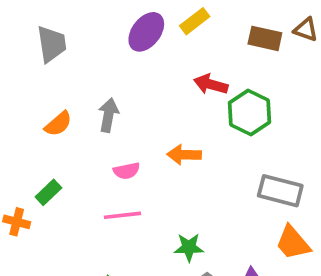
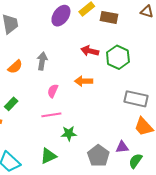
brown rectangle: (265, 38) -> (109, 17), moved
red arrow: (211, 84) -> (90, 51), moved
pink semicircle: (127, 171) -> (53, 91), turned 128
green star: (189, 247) -> (69, 133), moved

